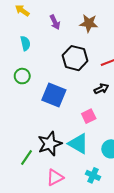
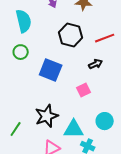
cyan semicircle: (25, 43) -> (24, 21), size x1.6
cyan triangle: (78, 144) -> (74, 129), moved, turned -30
green line: (26, 157) -> (16, 129), moved

